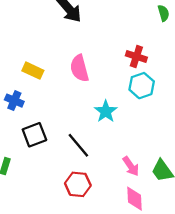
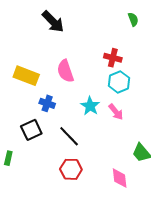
yellow rectangle: (33, 71) -> (26, 76), size x1.4
blue cross: (14, 101) -> (47, 103), moved
pink arrow: (131, 166) -> (116, 112), moved

